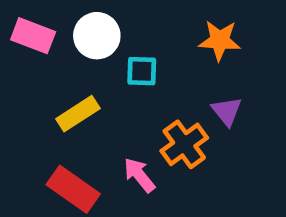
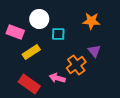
pink rectangle: (33, 36) -> (15, 32), moved
pink arrow: (139, 175) -> (57, 78), turned -35

